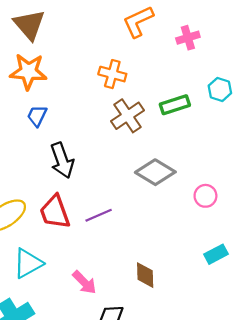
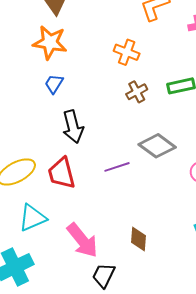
brown cross: (127, 116) -> (137, 92), size x0.7
purple line: (99, 215) -> (117, 167), moved
pink arrow: (84, 282) -> (82, 240), size x1.5

